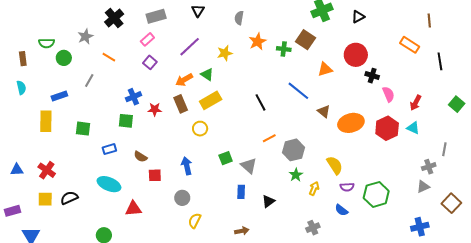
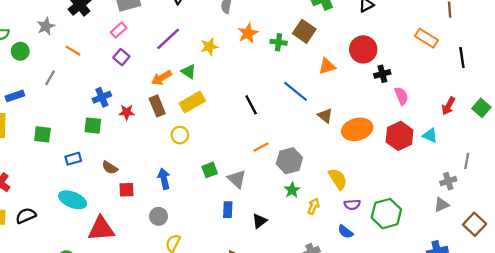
black cross: (372, 76) -> (382, 74), turned -32
red arrow: (416, 103) -> (448, 106), moved
red triangle: (133, 209) -> (101, 229), size x1.4

